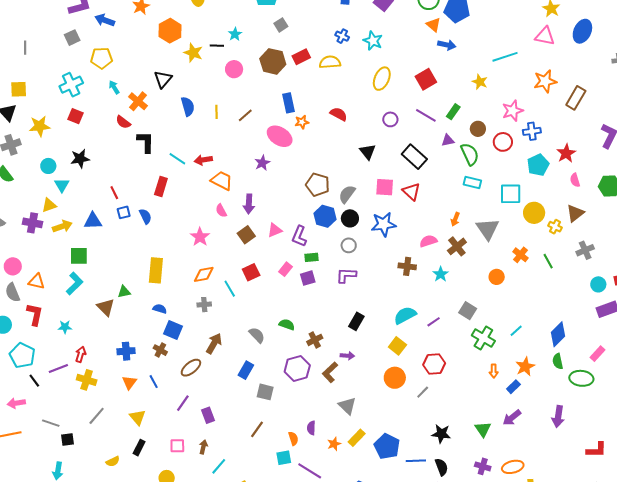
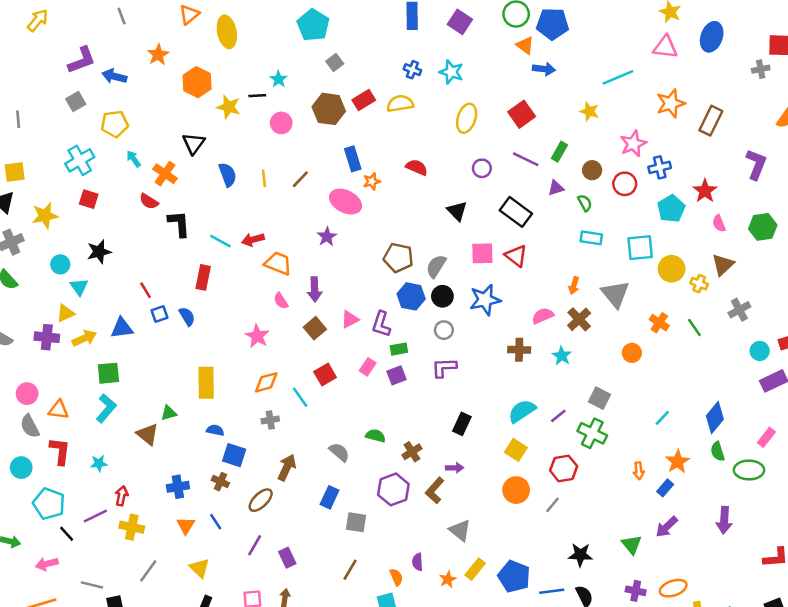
green semicircle: (470, 154) -> (585, 203), size x0.6
green cross: (483, 338) -> (592, 433), moved

